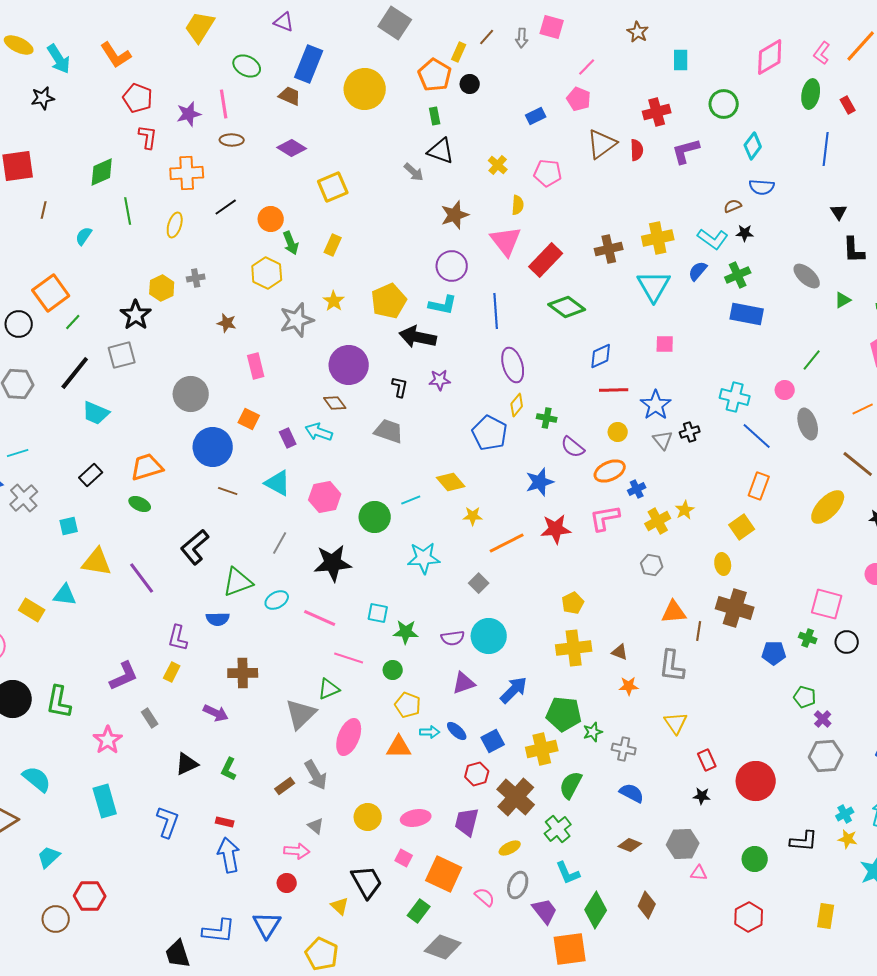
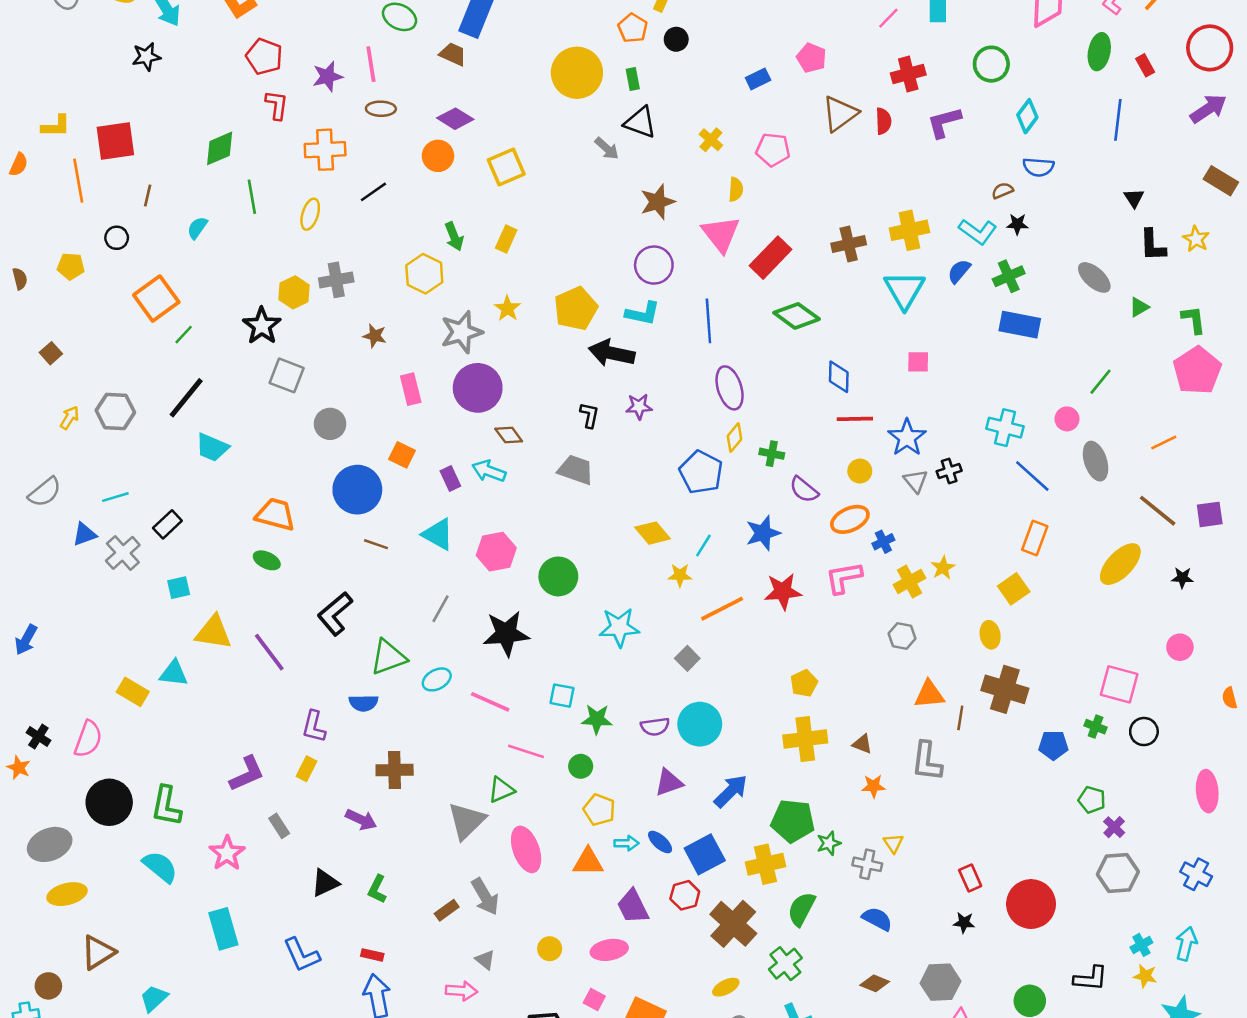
pink line: (587, 67) -> (888, 18), moved
orange pentagon: (435, 75) -> (633, 28), size x0.7
yellow circle: (365, 89) -> (577, 73), moved
orange circle: (271, 219) -> (438, 156), moved
gray cross: (196, 278) -> (336, 280), size x1.5
black circle: (19, 324) -> (117, 238), moved, size x0.7
gray square: (122, 355) -> (287, 375), moved, turned 36
blue diamond: (601, 356) -> (839, 377), turned -64
purple circle: (349, 365) -> (478, 388), moved
gray circle: (191, 394) -> (330, 424), size x0.7
orange trapezoid: (147, 467) -> (275, 514), turned 32
black rectangle: (91, 475) -> (167, 524), moved
cyan line: (411, 500) -> (703, 545), moved, turned -36
yellow triangle: (676, 723) -> (893, 843), moved, size x0.7
pink ellipse: (349, 737) -> (526, 849), turned -42
blue square: (493, 741) -> (705, 854), size x1.4
cyan semicircle: (37, 779) -> (160, 867), moved
yellow circle: (368, 817) -> (550, 949), size x0.7
blue L-shape: (168, 822) -> (301, 955), turned 136
purple trapezoid: (467, 822) -> (633, 906), moved, turned -40

